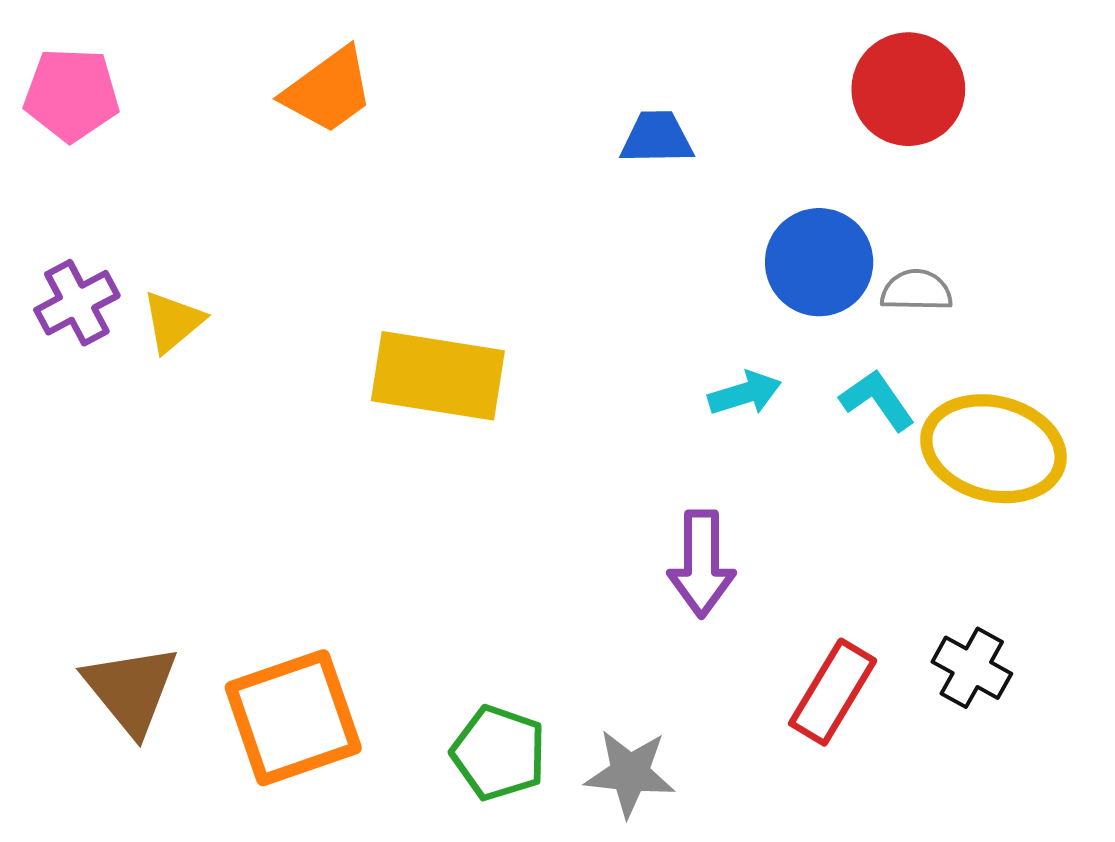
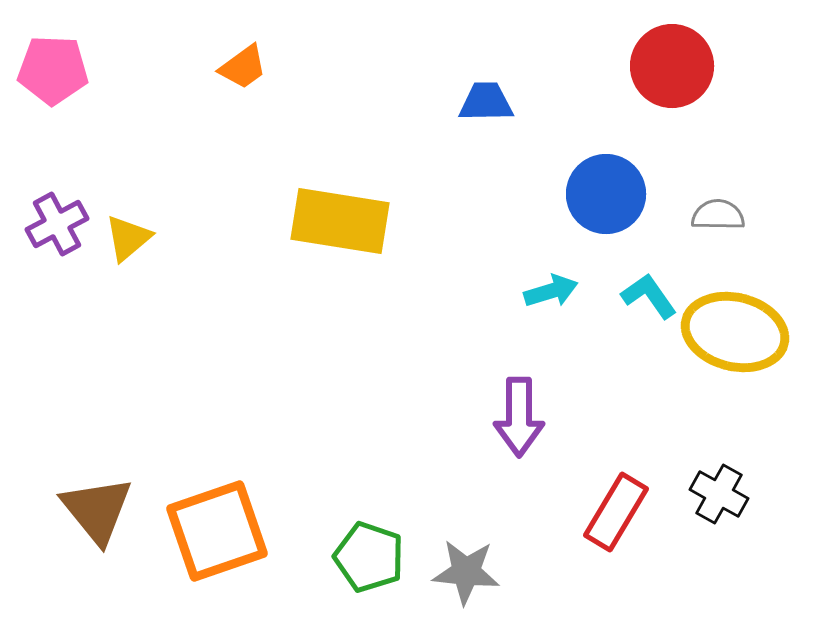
orange trapezoid: (328, 90) -> (243, 67), size x0.7
gray semicircle: (916, 291) -> (718, 215), moved
yellow rectangle: (438, 376) -> (340, 221), moved

